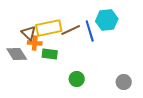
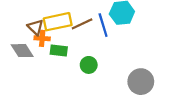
green circle: (77, 79) -> (89, 65), moved
gray circle: (124, 82) -> (141, 82), size x1.5

